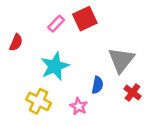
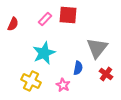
red square: (85, 19) -> (68, 15), turned 30
red semicircle: (16, 42) -> (13, 24), moved

